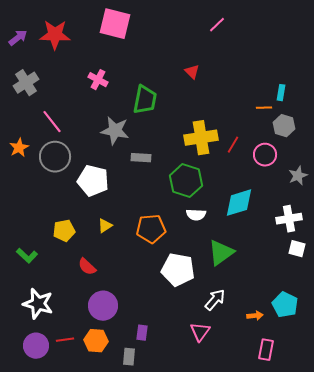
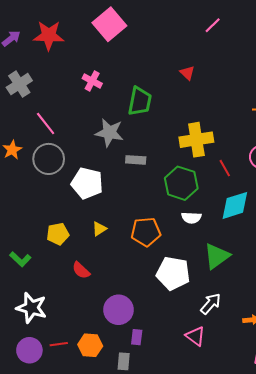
pink square: (115, 24) -> (109, 24), turned 36
red line: (233, 145) -> (225, 168), moved, turned -60
purple circle: (103, 306) -> (118, 310), moved
pink triangle: (200, 332) -> (195, 336), turned -30

